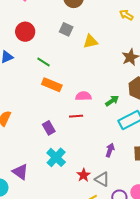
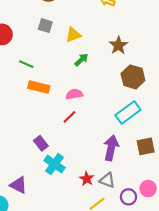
green arrow: (112, 101) -> (81, 60), moved
red line: (76, 116) -> (70, 117), turned -32
purple rectangle: (49, 128) -> (41, 143), moved
purple arrow: (110, 150) -> (111, 148), size x1.6

